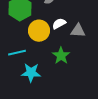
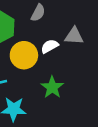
gray triangle: (78, 31) -> (74, 36), moved

